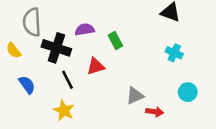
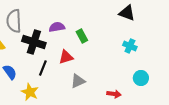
black line: (67, 80) -> (43, 68), turned 49
gray triangle: (135, 96) -> (78, 81), moved
yellow star: (64, 110) -> (30, 92), moved

